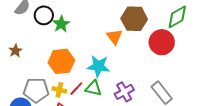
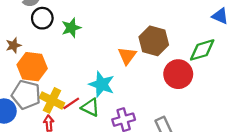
black circle: (44, 15) -> (42, 18), moved
orange hexagon: (61, 61) -> (32, 67), moved
yellow cross: (59, 90) -> (52, 100), size x1.5

